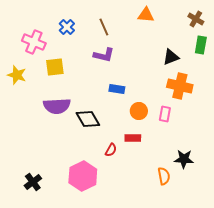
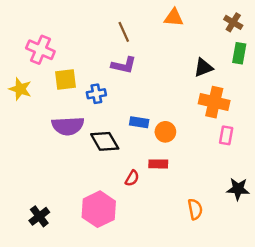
blue cross: (67, 27) -> (96, 94), moved, turned 35
blue rectangle: (117, 89) -> (139, 122), moved
pink rectangle: (165, 114) -> (226, 135), moved
black star: (184, 159) -> (238, 189), moved

